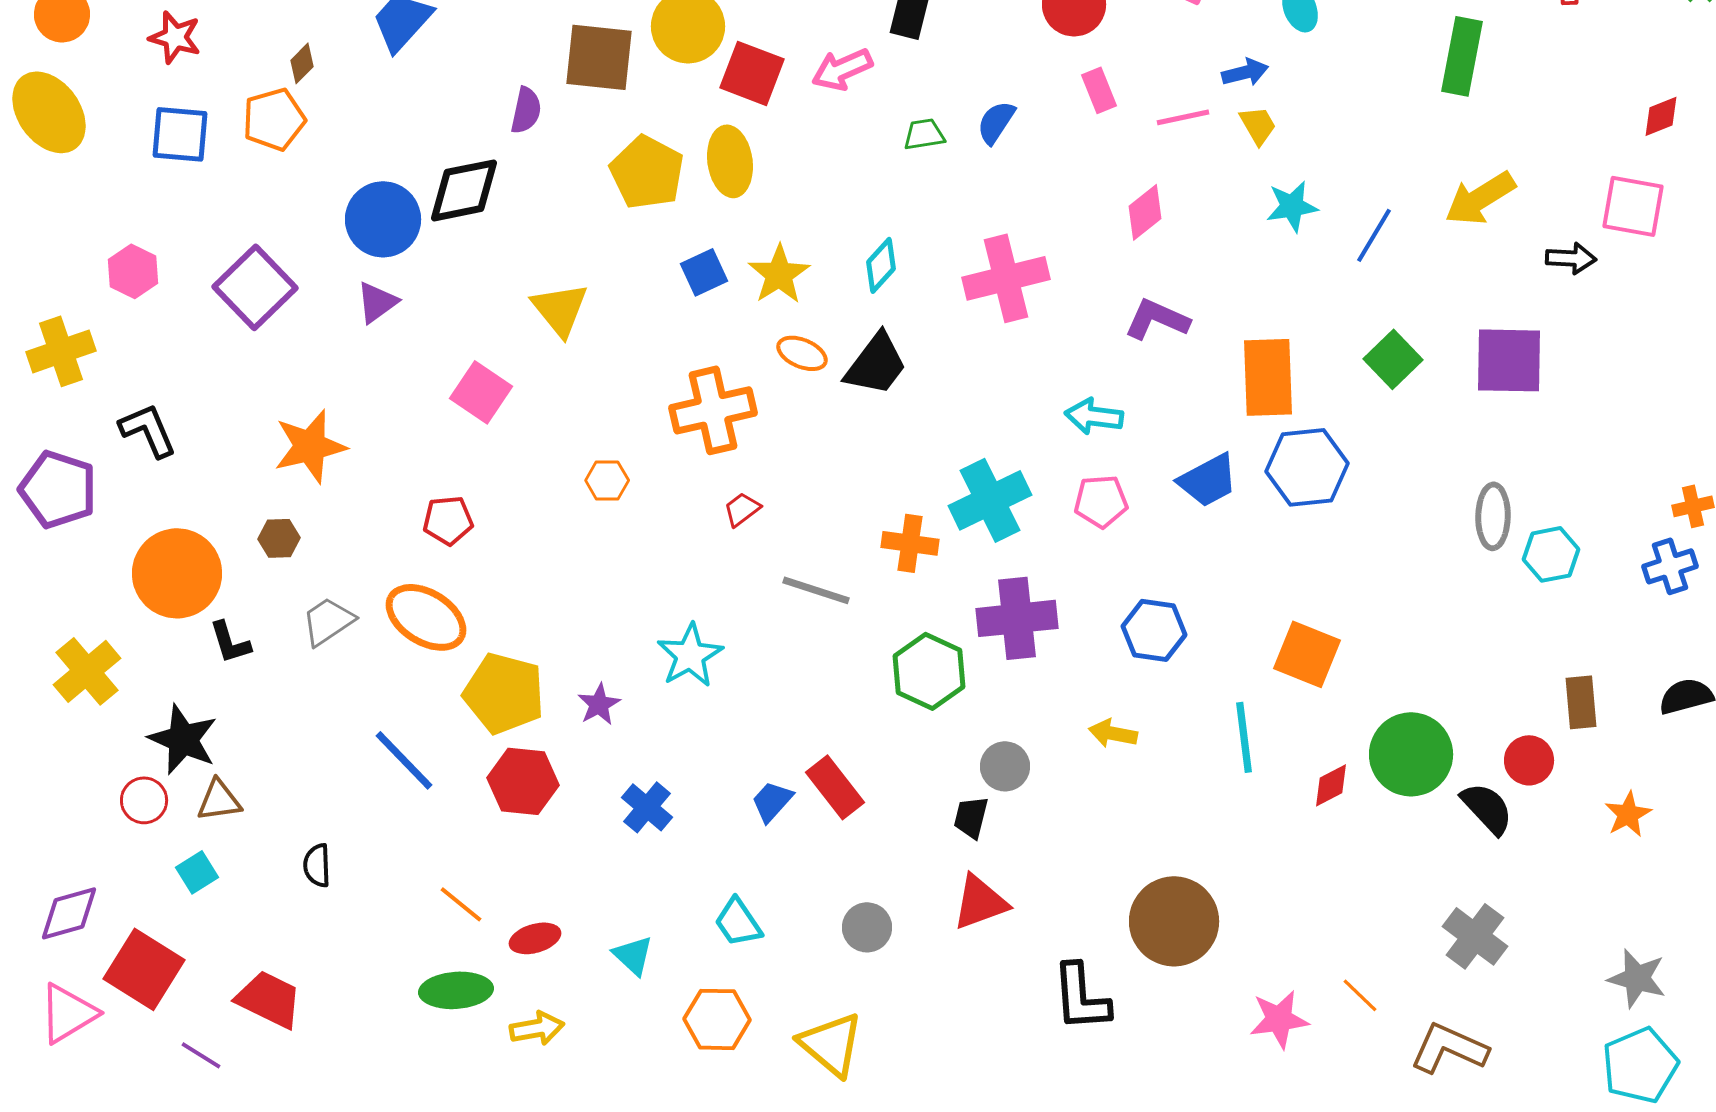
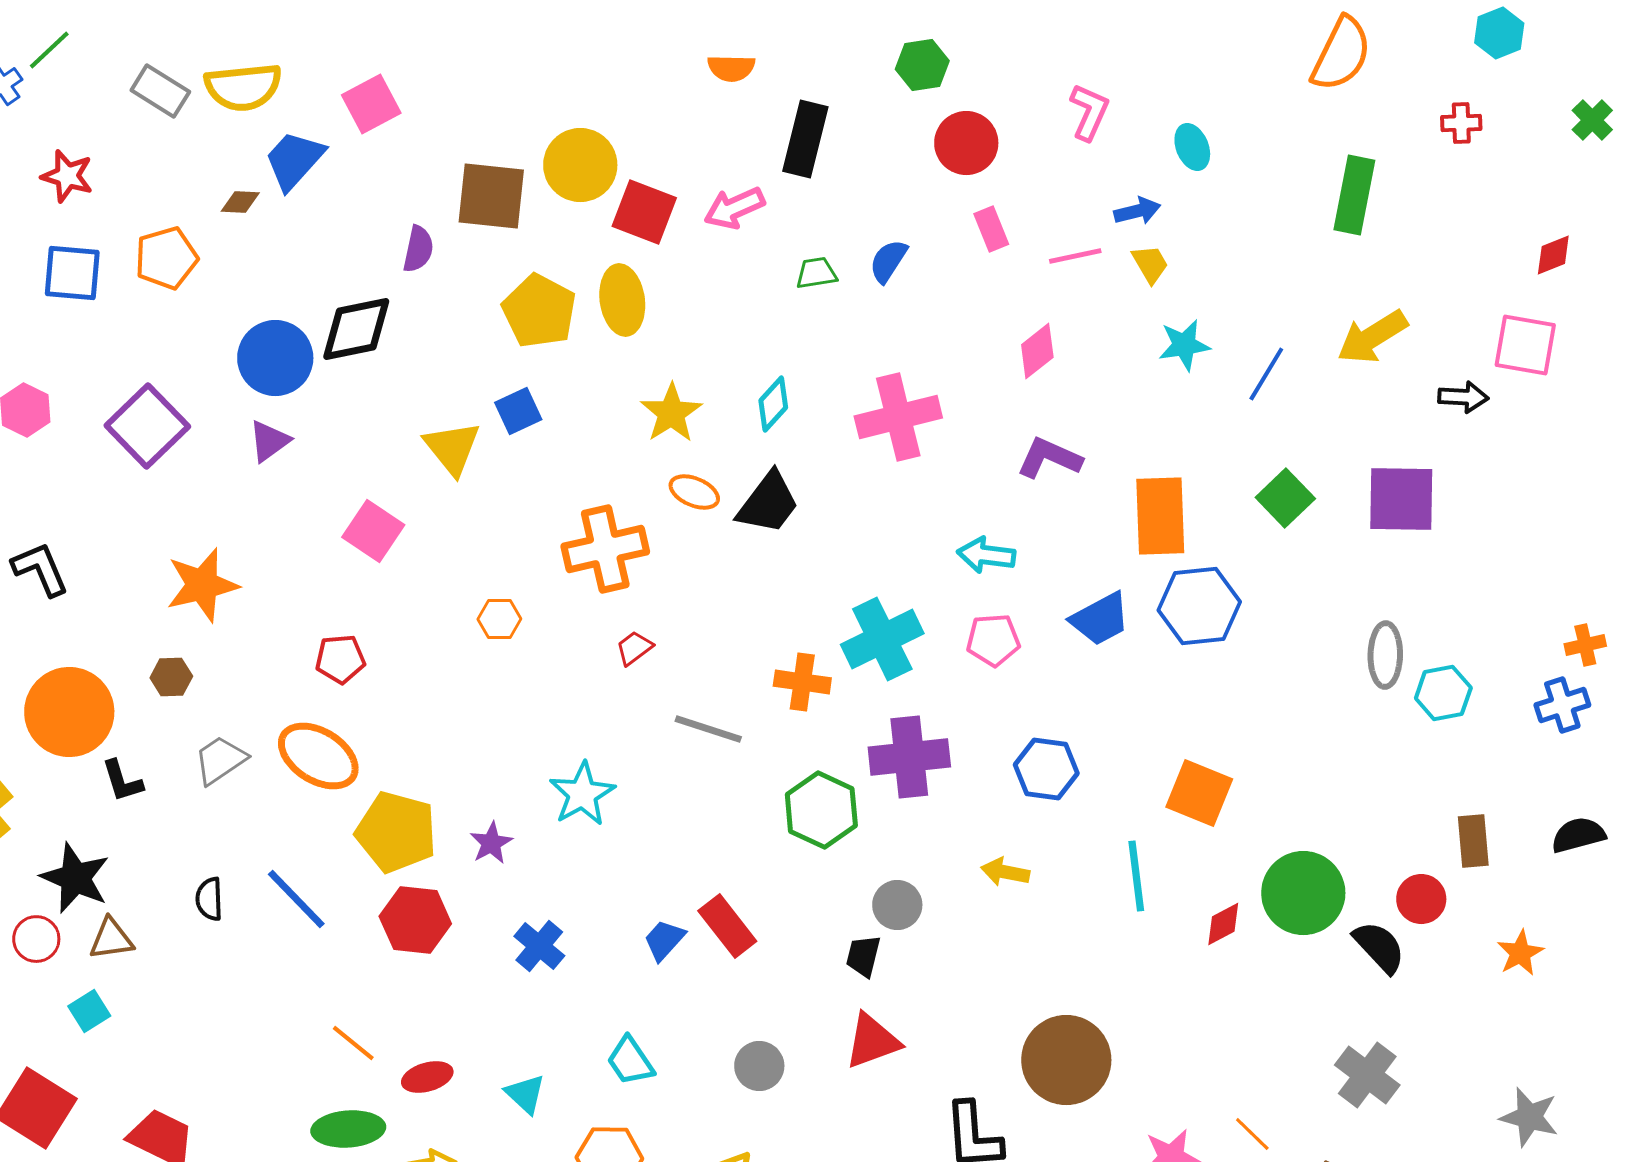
brown diamond: (302, 63) -> (240, 202), moved, turned 48
blue square: (704, 272) -> (518, 411), moved
black semicircle: (317, 865) -> (209, 899), moved

